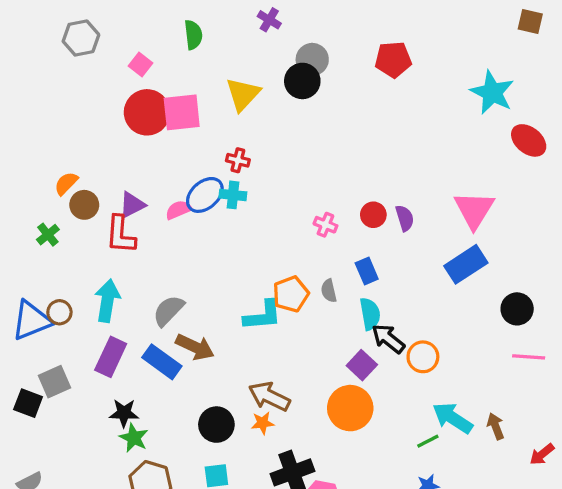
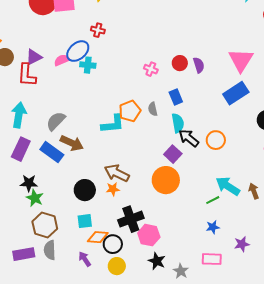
cyan cross: (233, 195) -> (88, 65), moved
orange circle: (423, 357) -> (216, 140), moved

